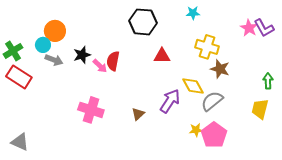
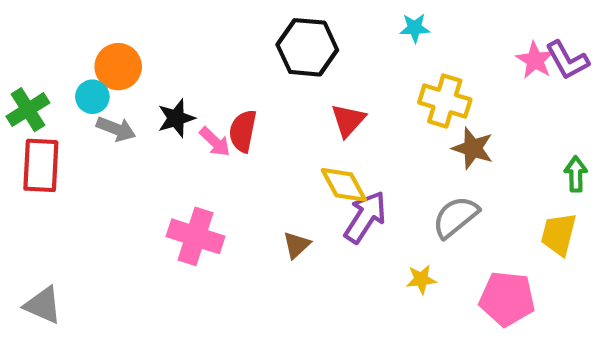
red triangle: (162, 56) -> (348, 120), turned -48
red rectangle: (19, 77) -> (41, 165), turned 60
yellow diamond: (193, 86) -> (344, 185), moved
pink pentagon: (214, 135) -> (507, 299), moved, turned -30

